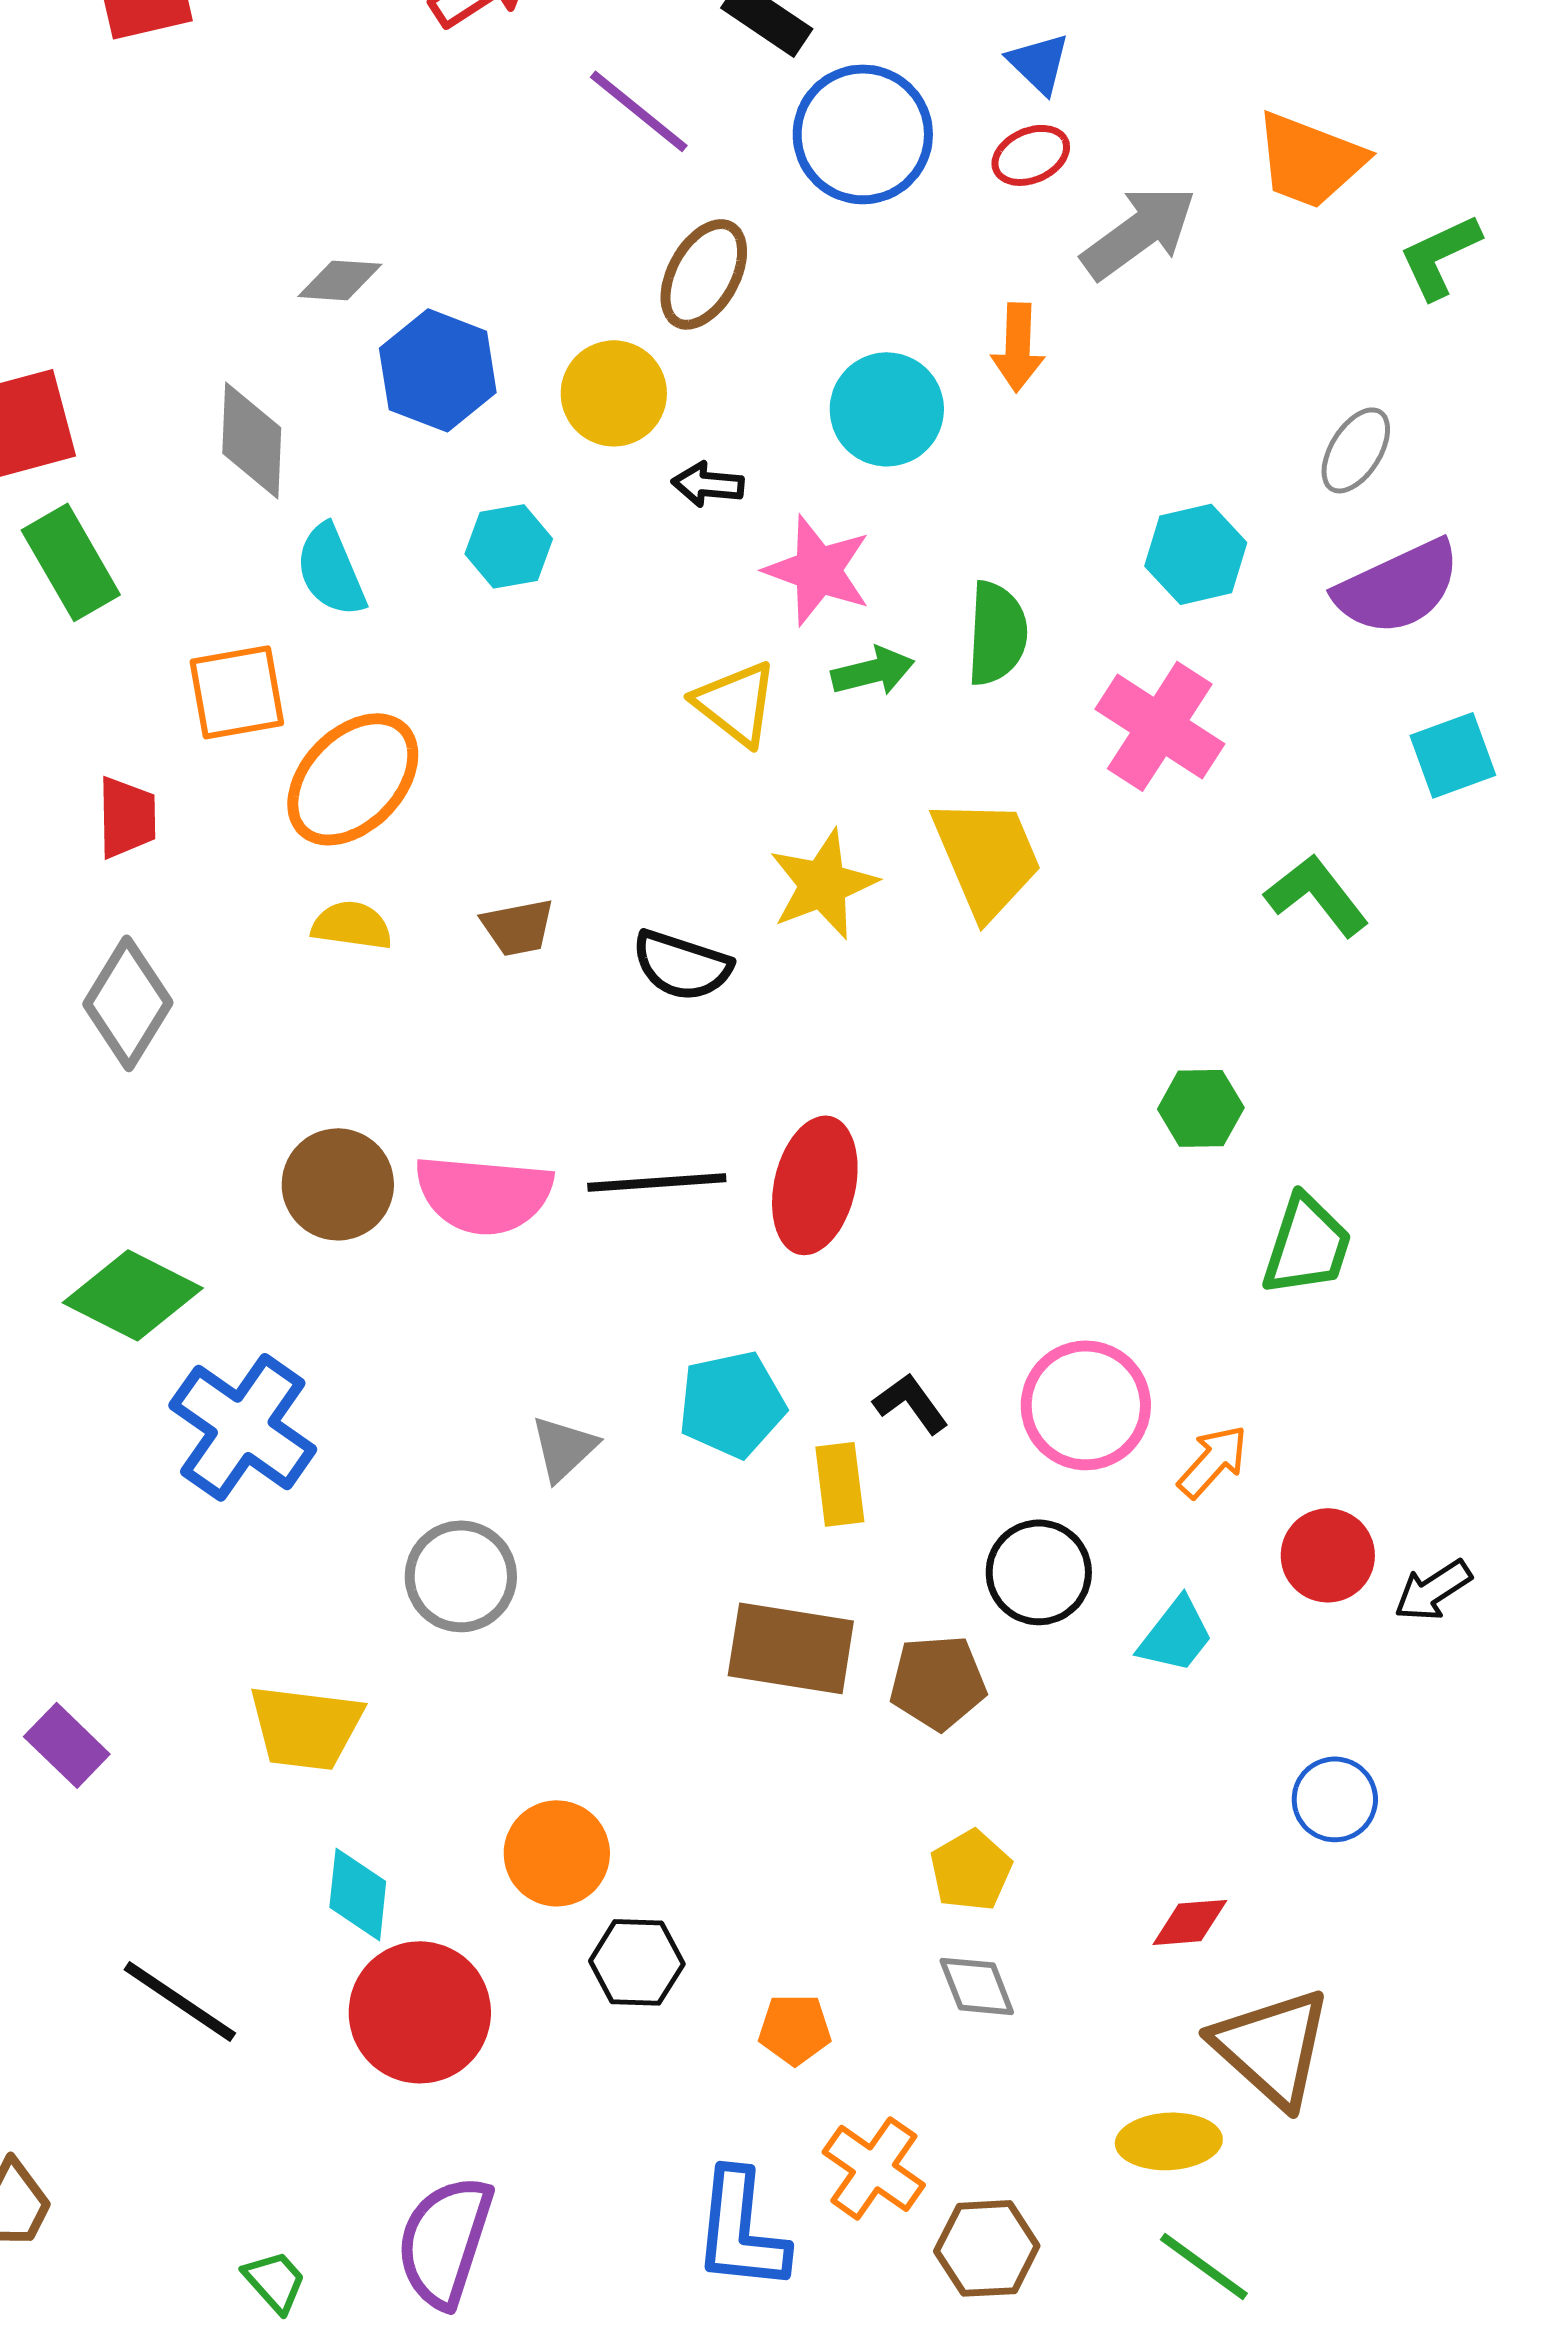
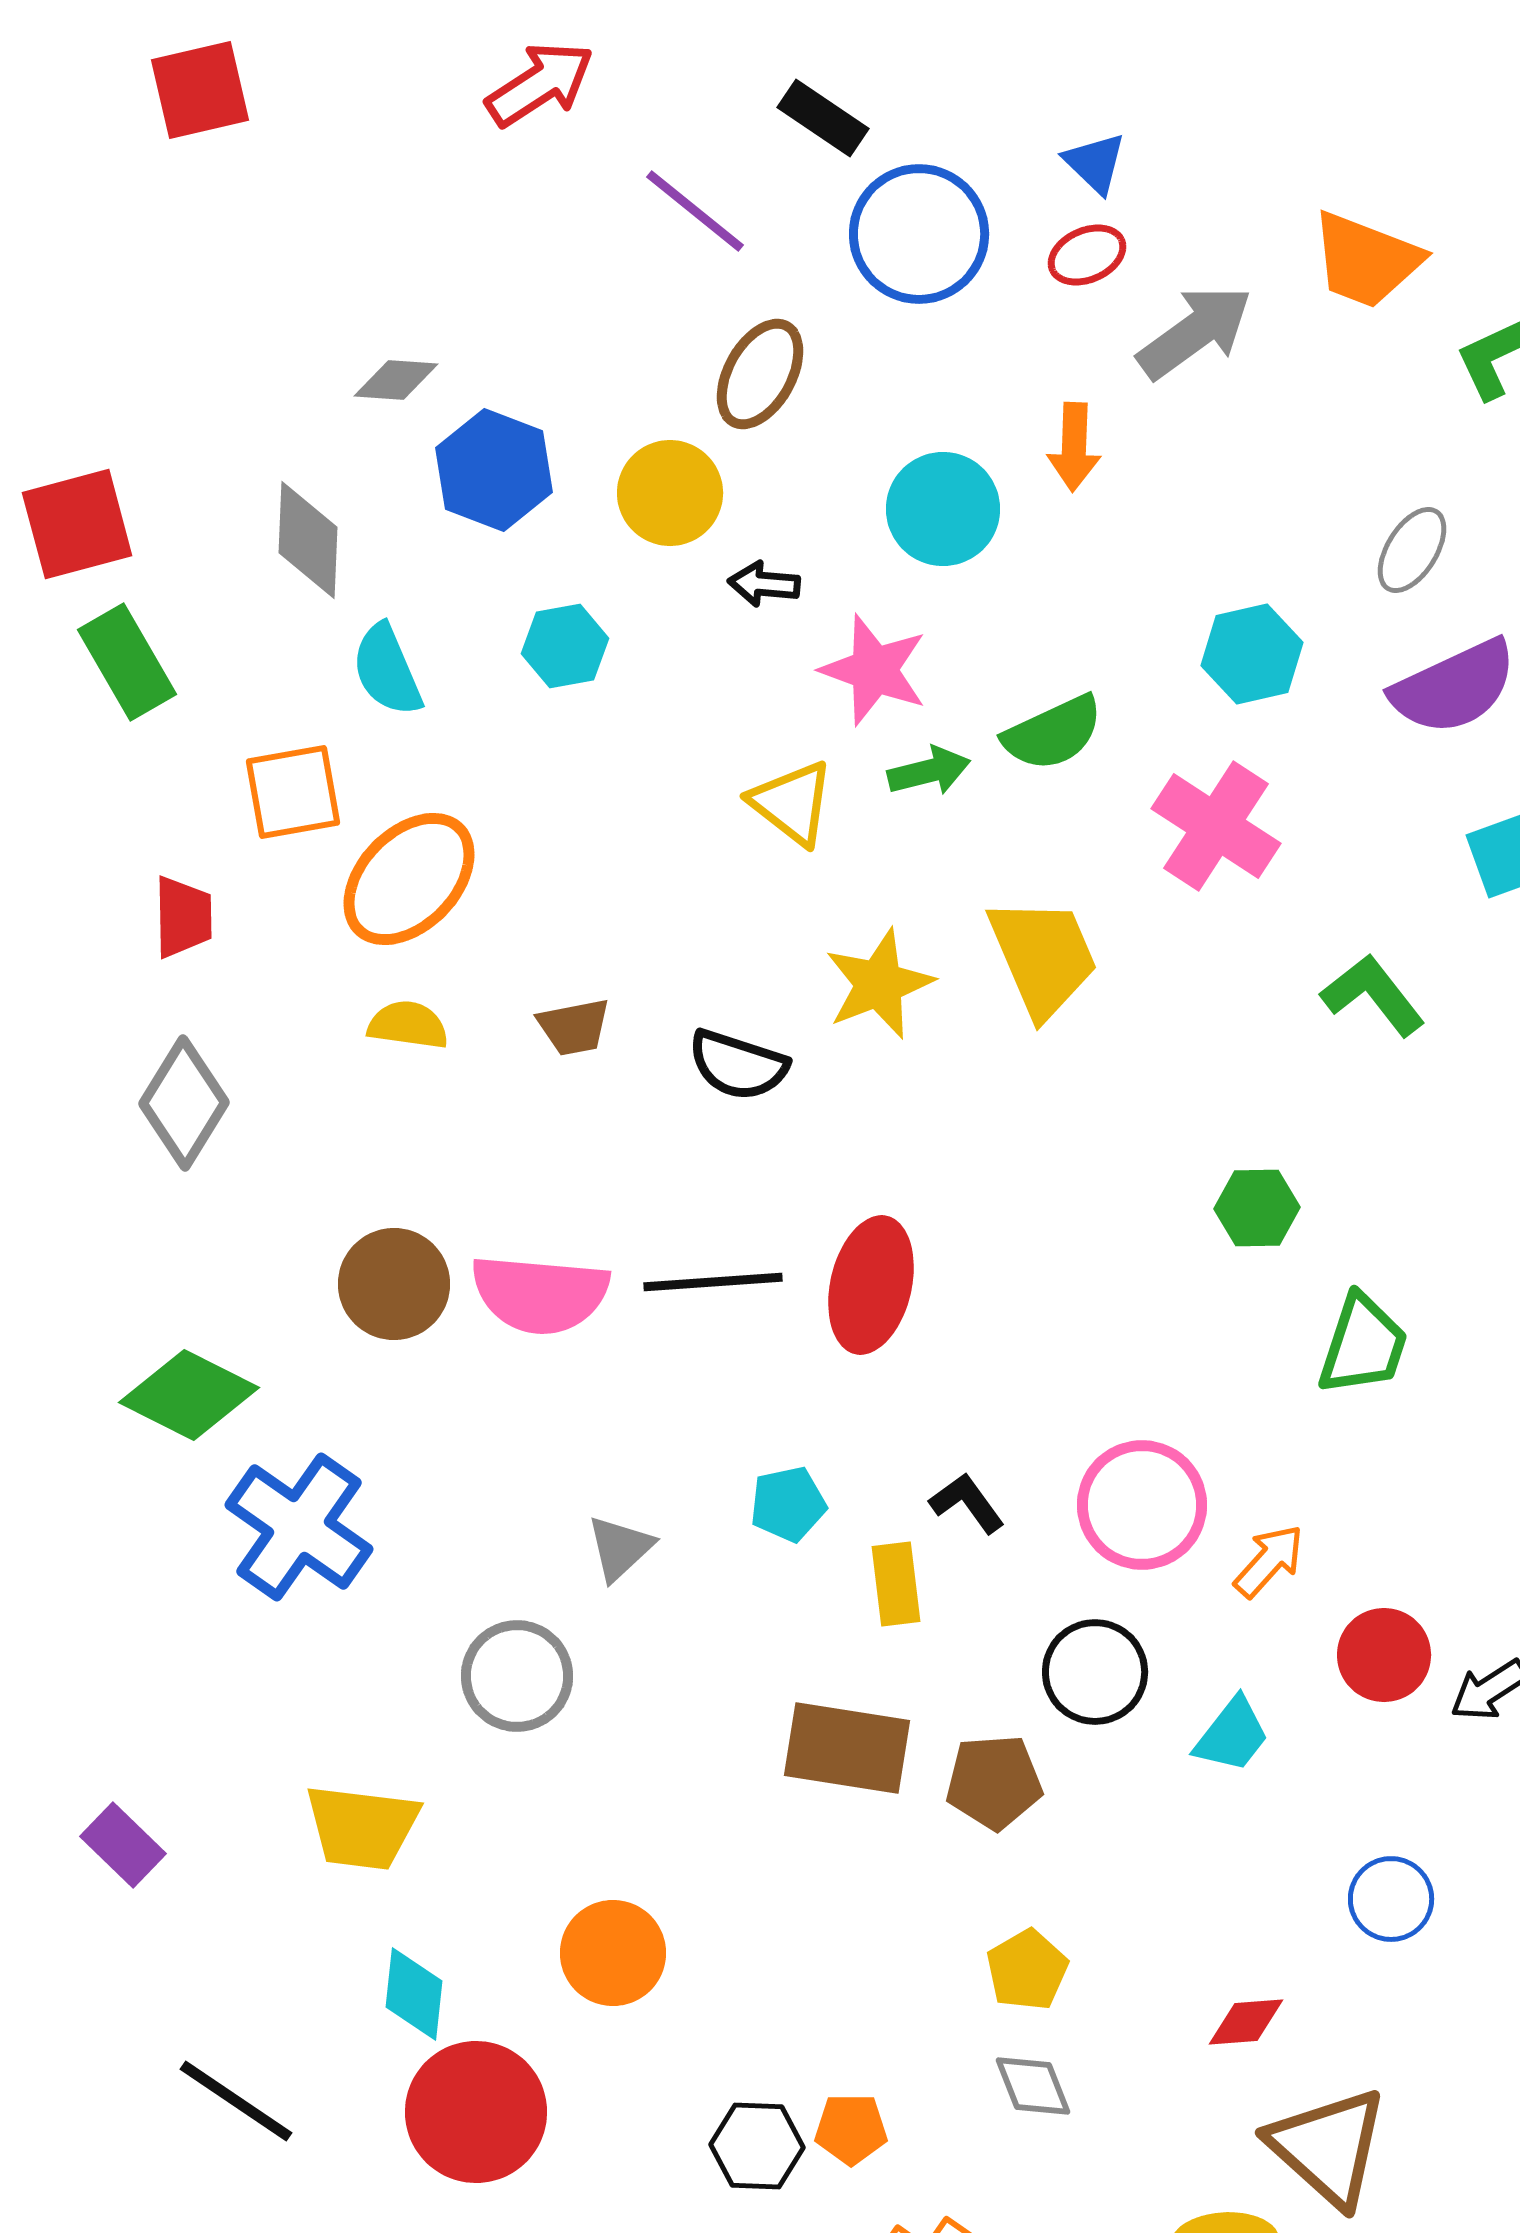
green semicircle: (997, 633) -> (1053, 733), turned 62
cyan pentagon: (732, 1404) -> (788, 1504), size x0.7
black hexagon: (637, 1962) -> (757, 2146), moved

